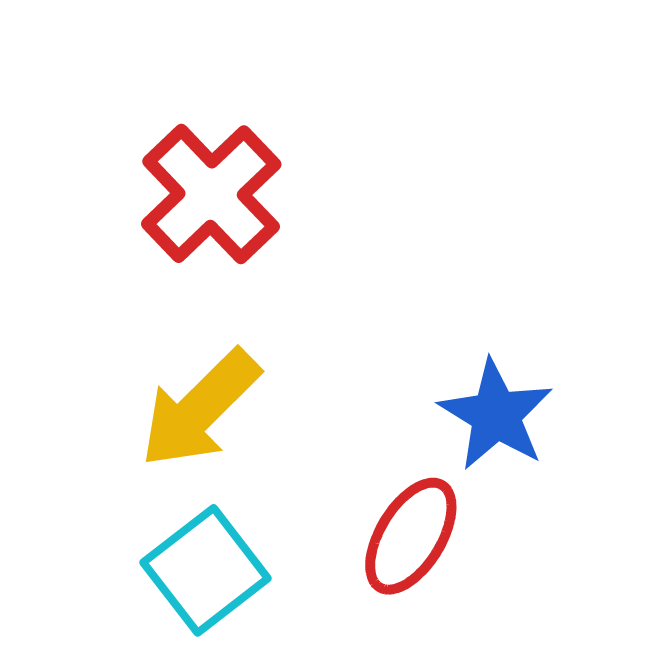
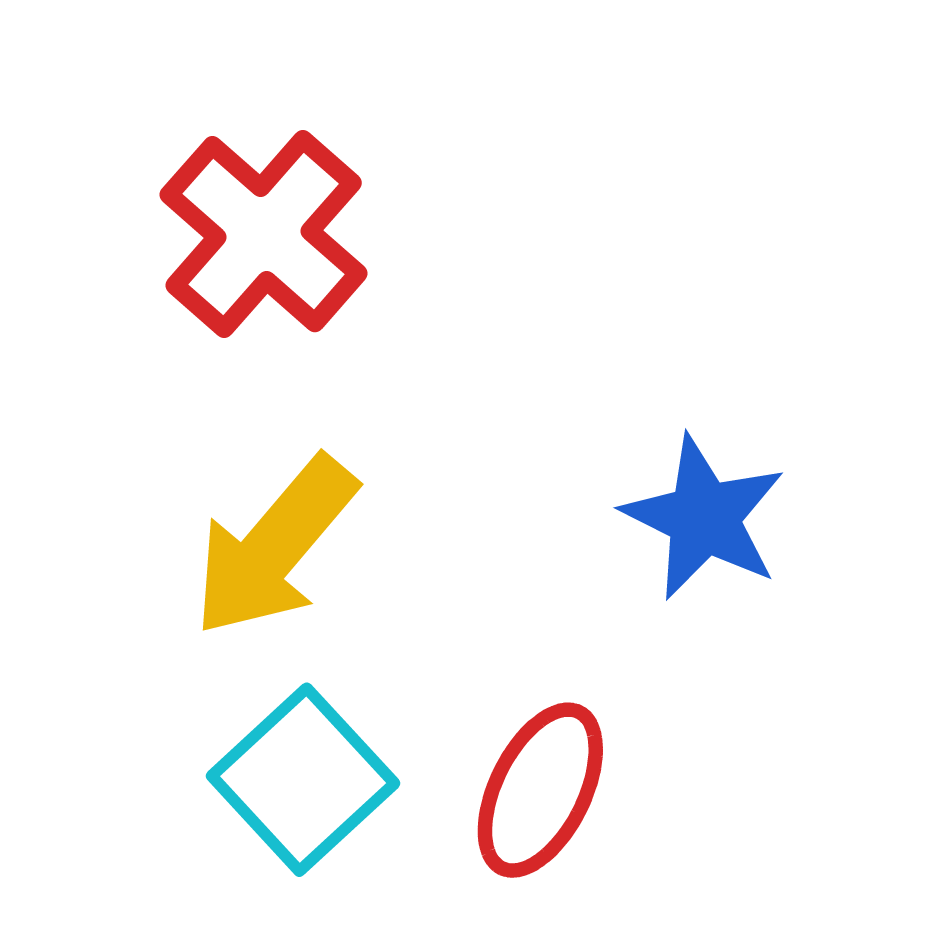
red ellipse: (411, 536) -> (540, 790), moved

